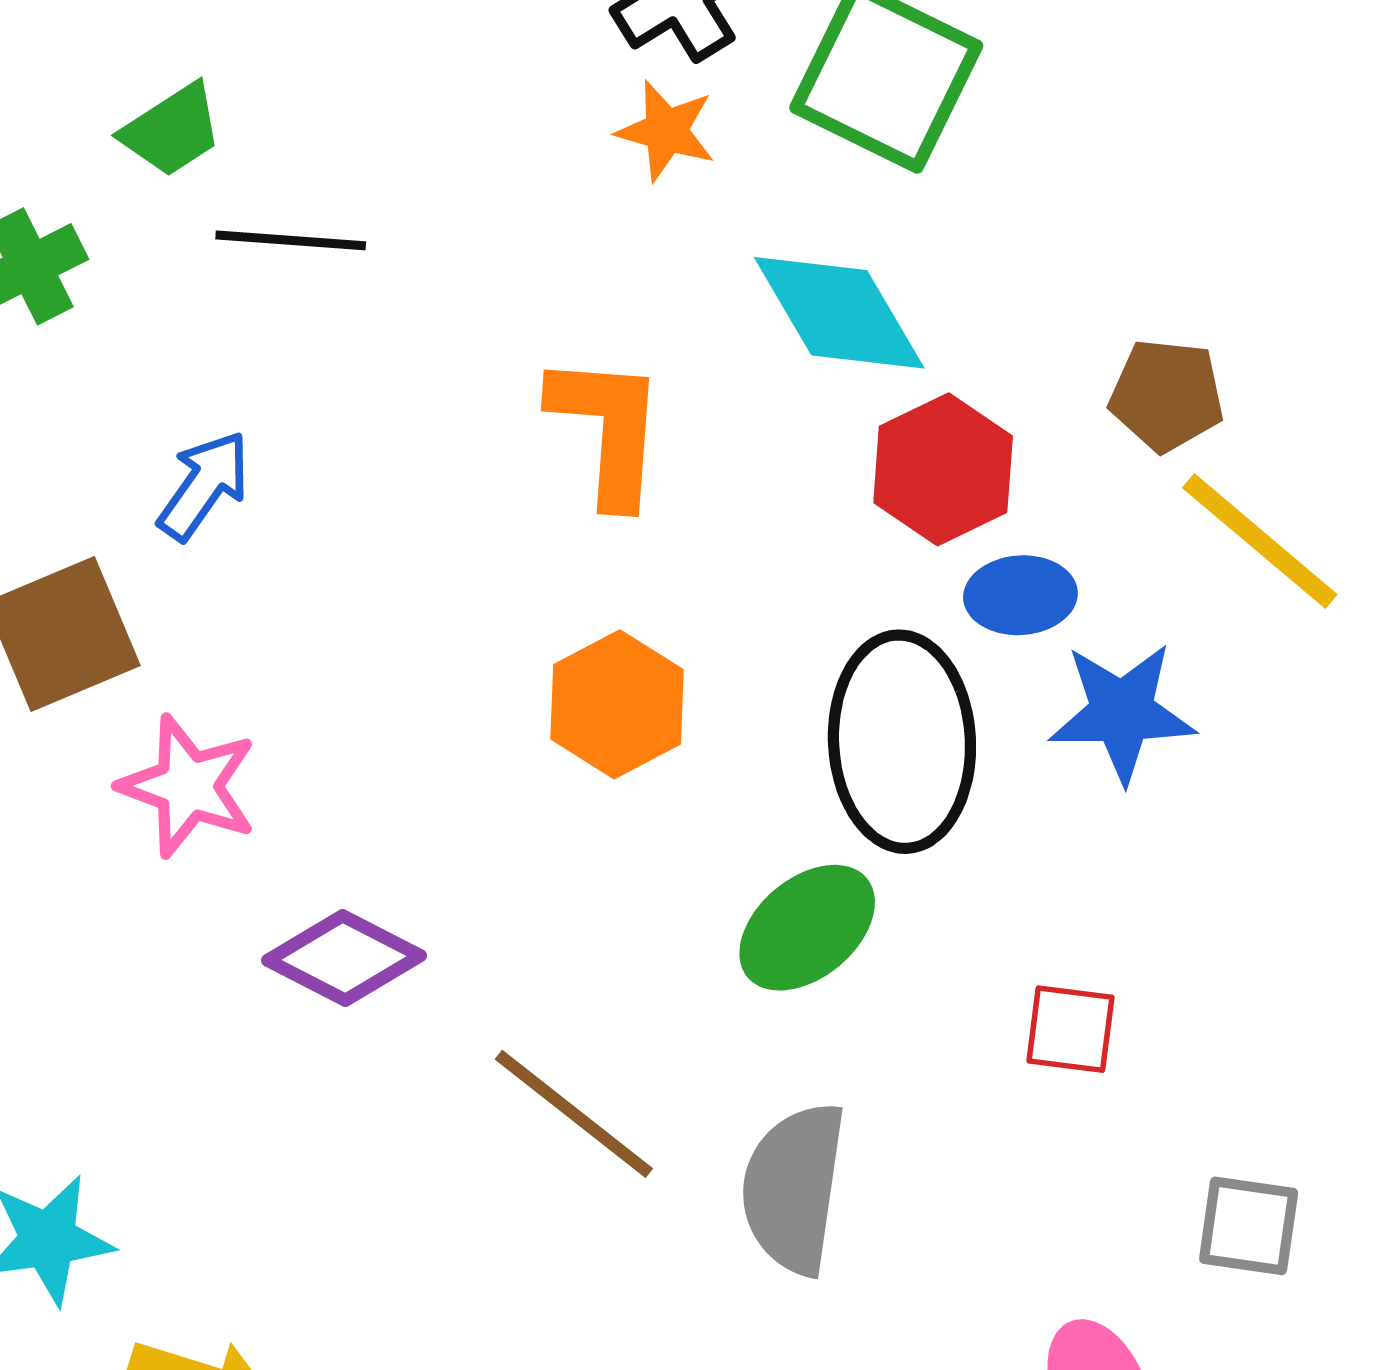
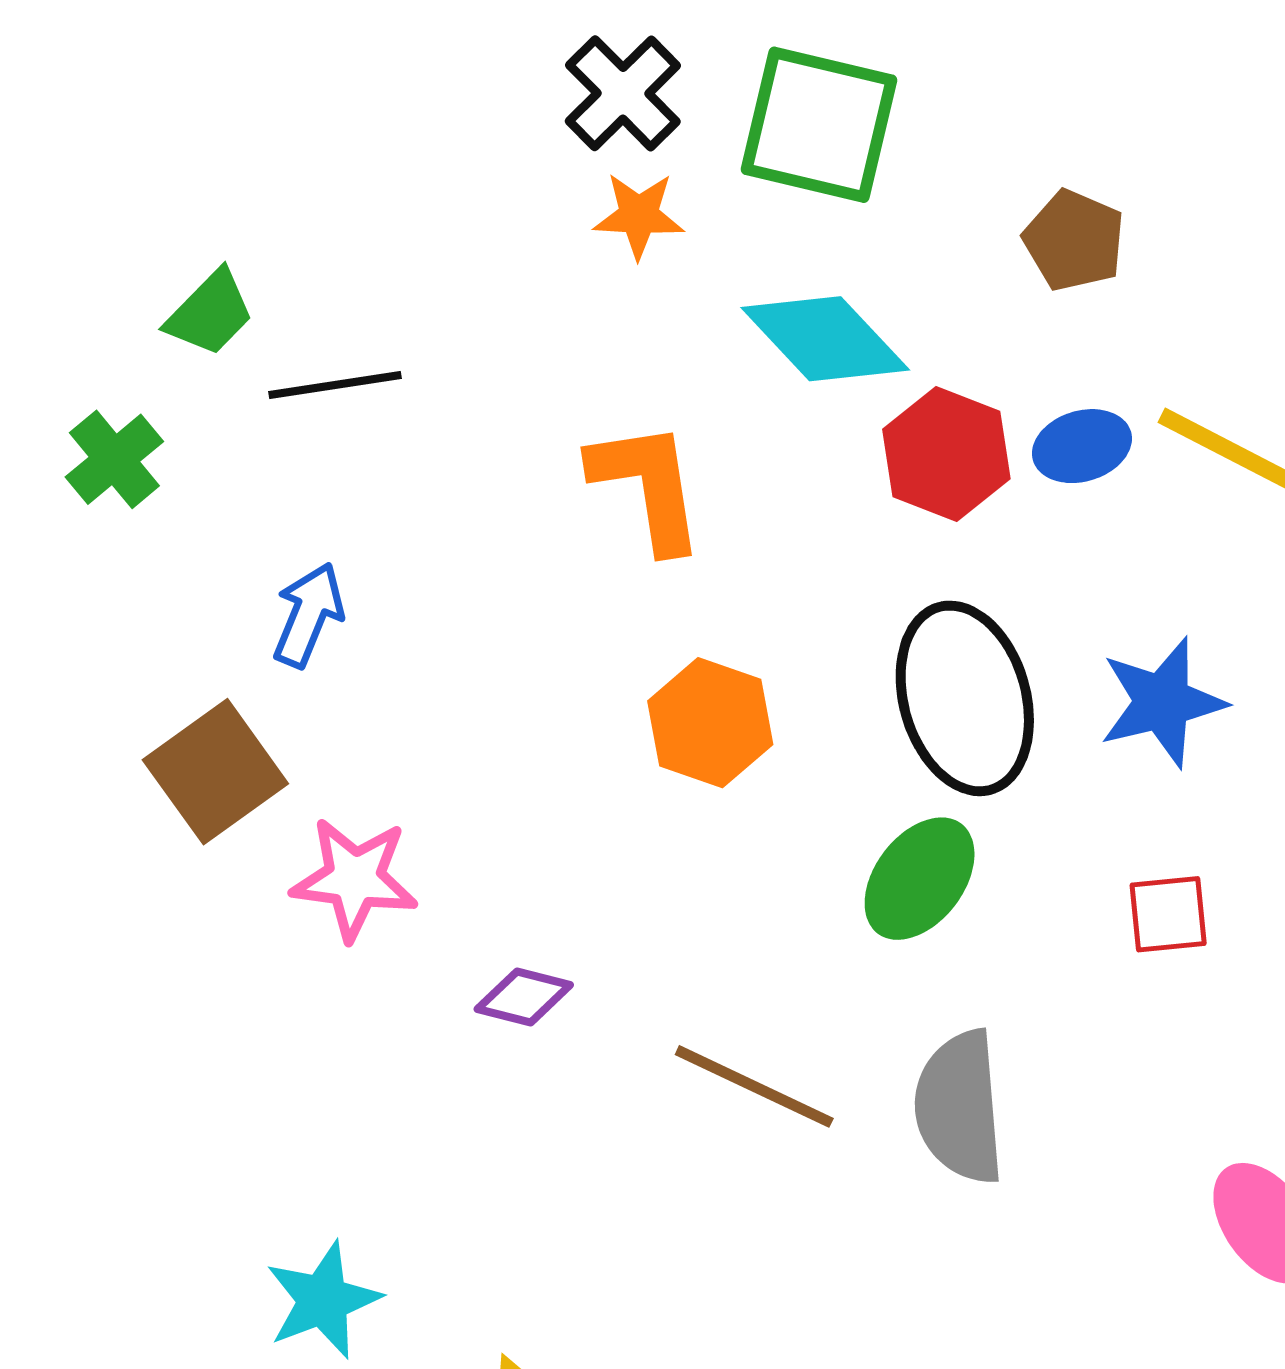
brown pentagon: (1167, 395) -> (1074, 240), moved, turned 30
blue ellipse: (1020, 595) -> (1082, 446), moved
blue star: (1122, 712) -> (1162, 702), moved
purple diamond: (344, 958) -> (524, 997), size x0.7

